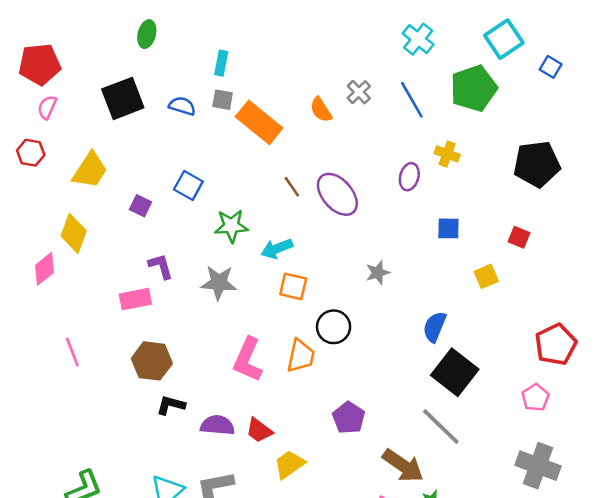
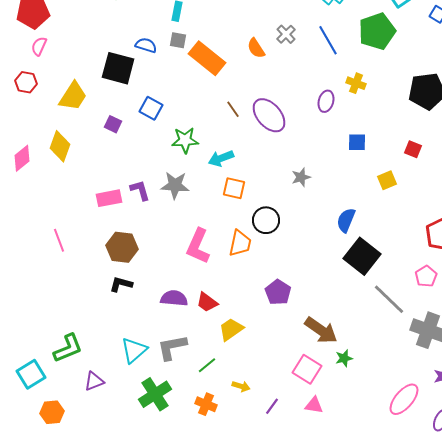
black square: (123, 98) -> (118, 68), moved, turned 36
purple L-shape: (161, 266) -> (140, 190), moved
pink diamond: (45, 269) -> (22, 158), moved
black L-shape: (171, 405) -> (121, 284), moved
gray line: (441, 427) -> (389, 299), moved

